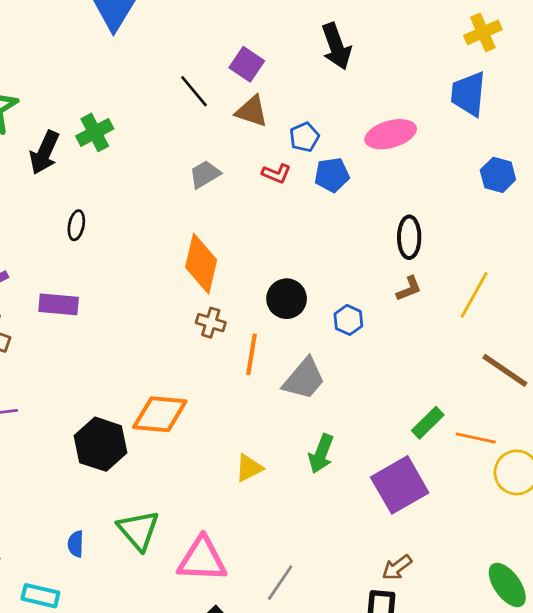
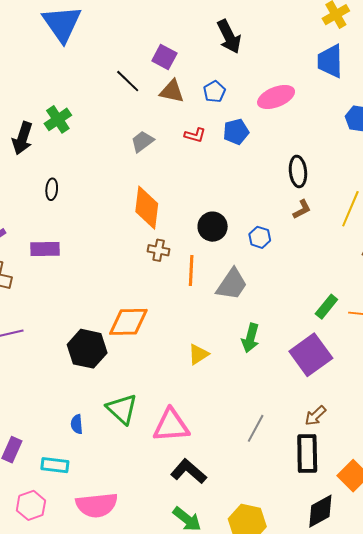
blue pentagon: (304, 137) -> (214, 92), moved
gray line: (280, 583) -> (256, 428), moved

